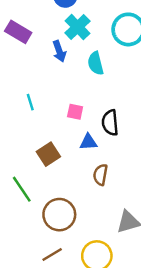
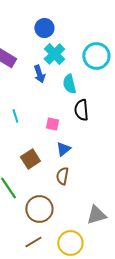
black semicircle: (110, 123) -> (81, 110), moved
blue triangle: (88, 142) -> (63, 149), turned -35
brown semicircle: (100, 175) -> (62, 176), moved

